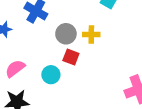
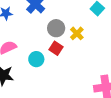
yellow cross: (91, 34) -> (77, 33), turned 32

